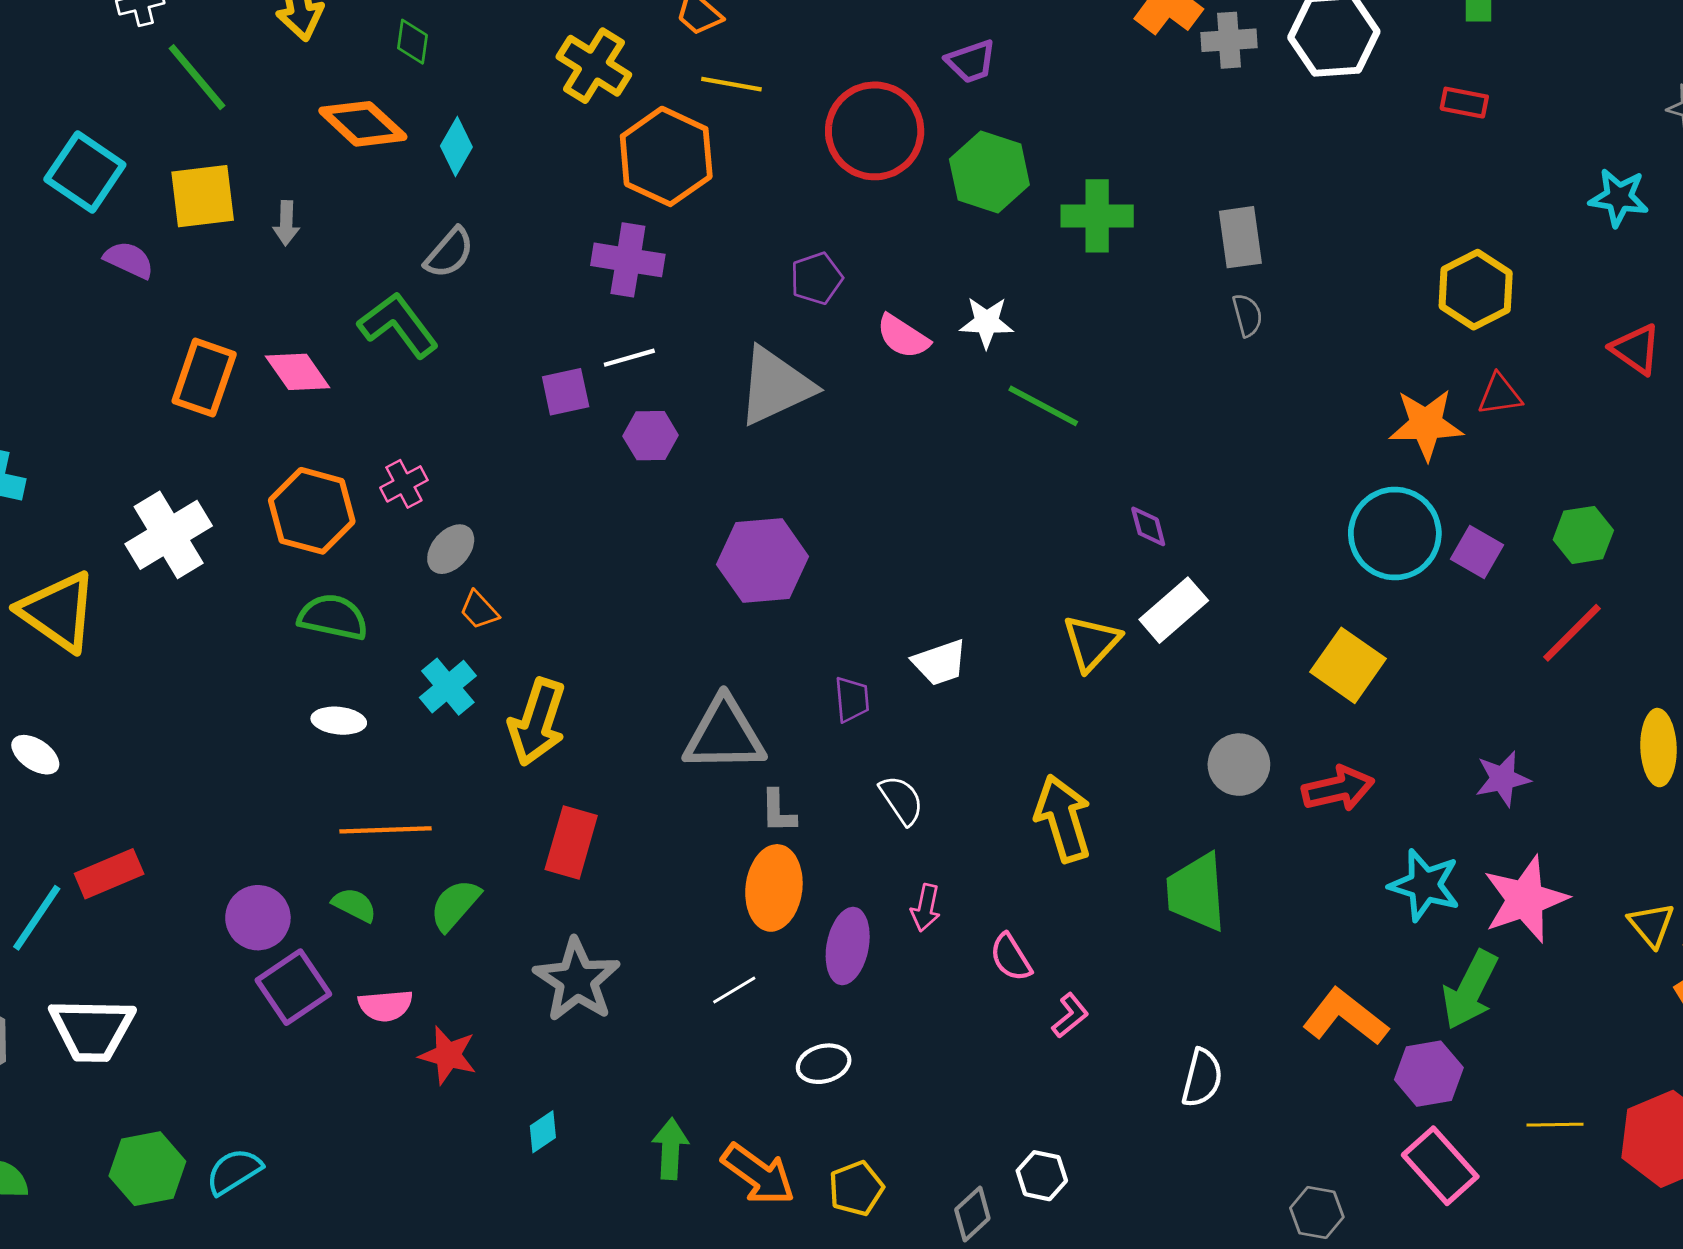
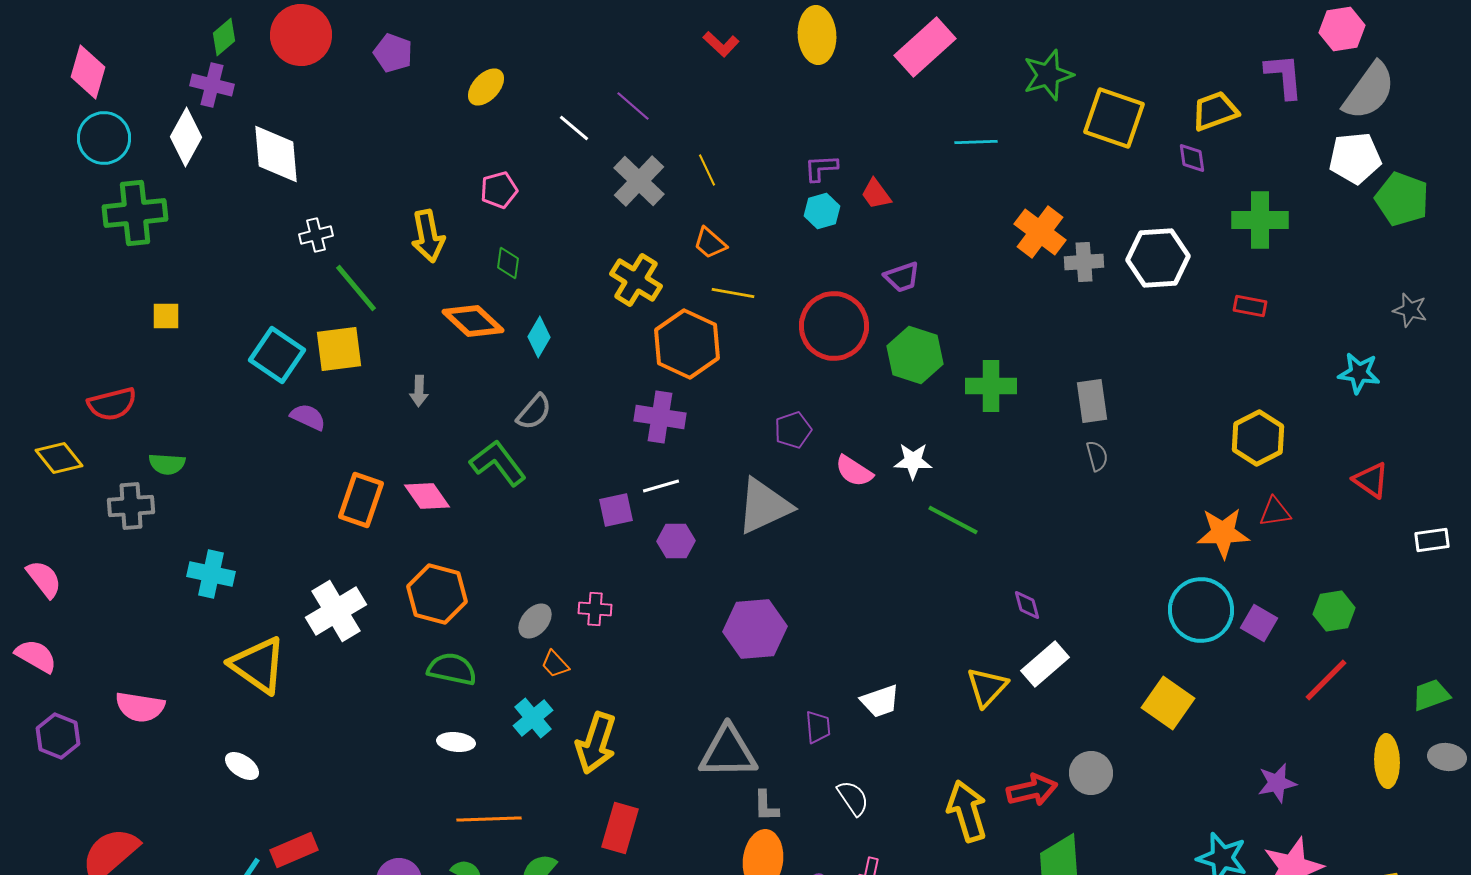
yellow square: (203, 196) -> (339, 349), moved
pink cross: (404, 484) -> (595, 609), moved, turned 32
red arrow: (1338, 789) -> (1032, 790), moved

